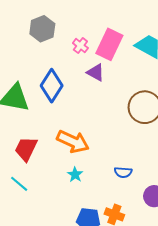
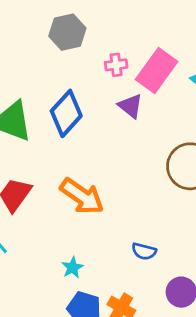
pink cross: (80, 46) -> (116, 65), turned 35
cyan star: (75, 175) -> (72, 268), moved

